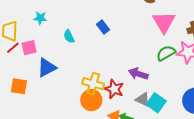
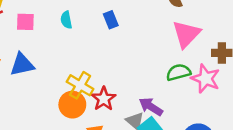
pink square: (29, 48) -> (25, 22), moved
blue triangle: (47, 68) -> (22, 65), moved
purple arrow: (138, 74) -> (151, 107), moved

